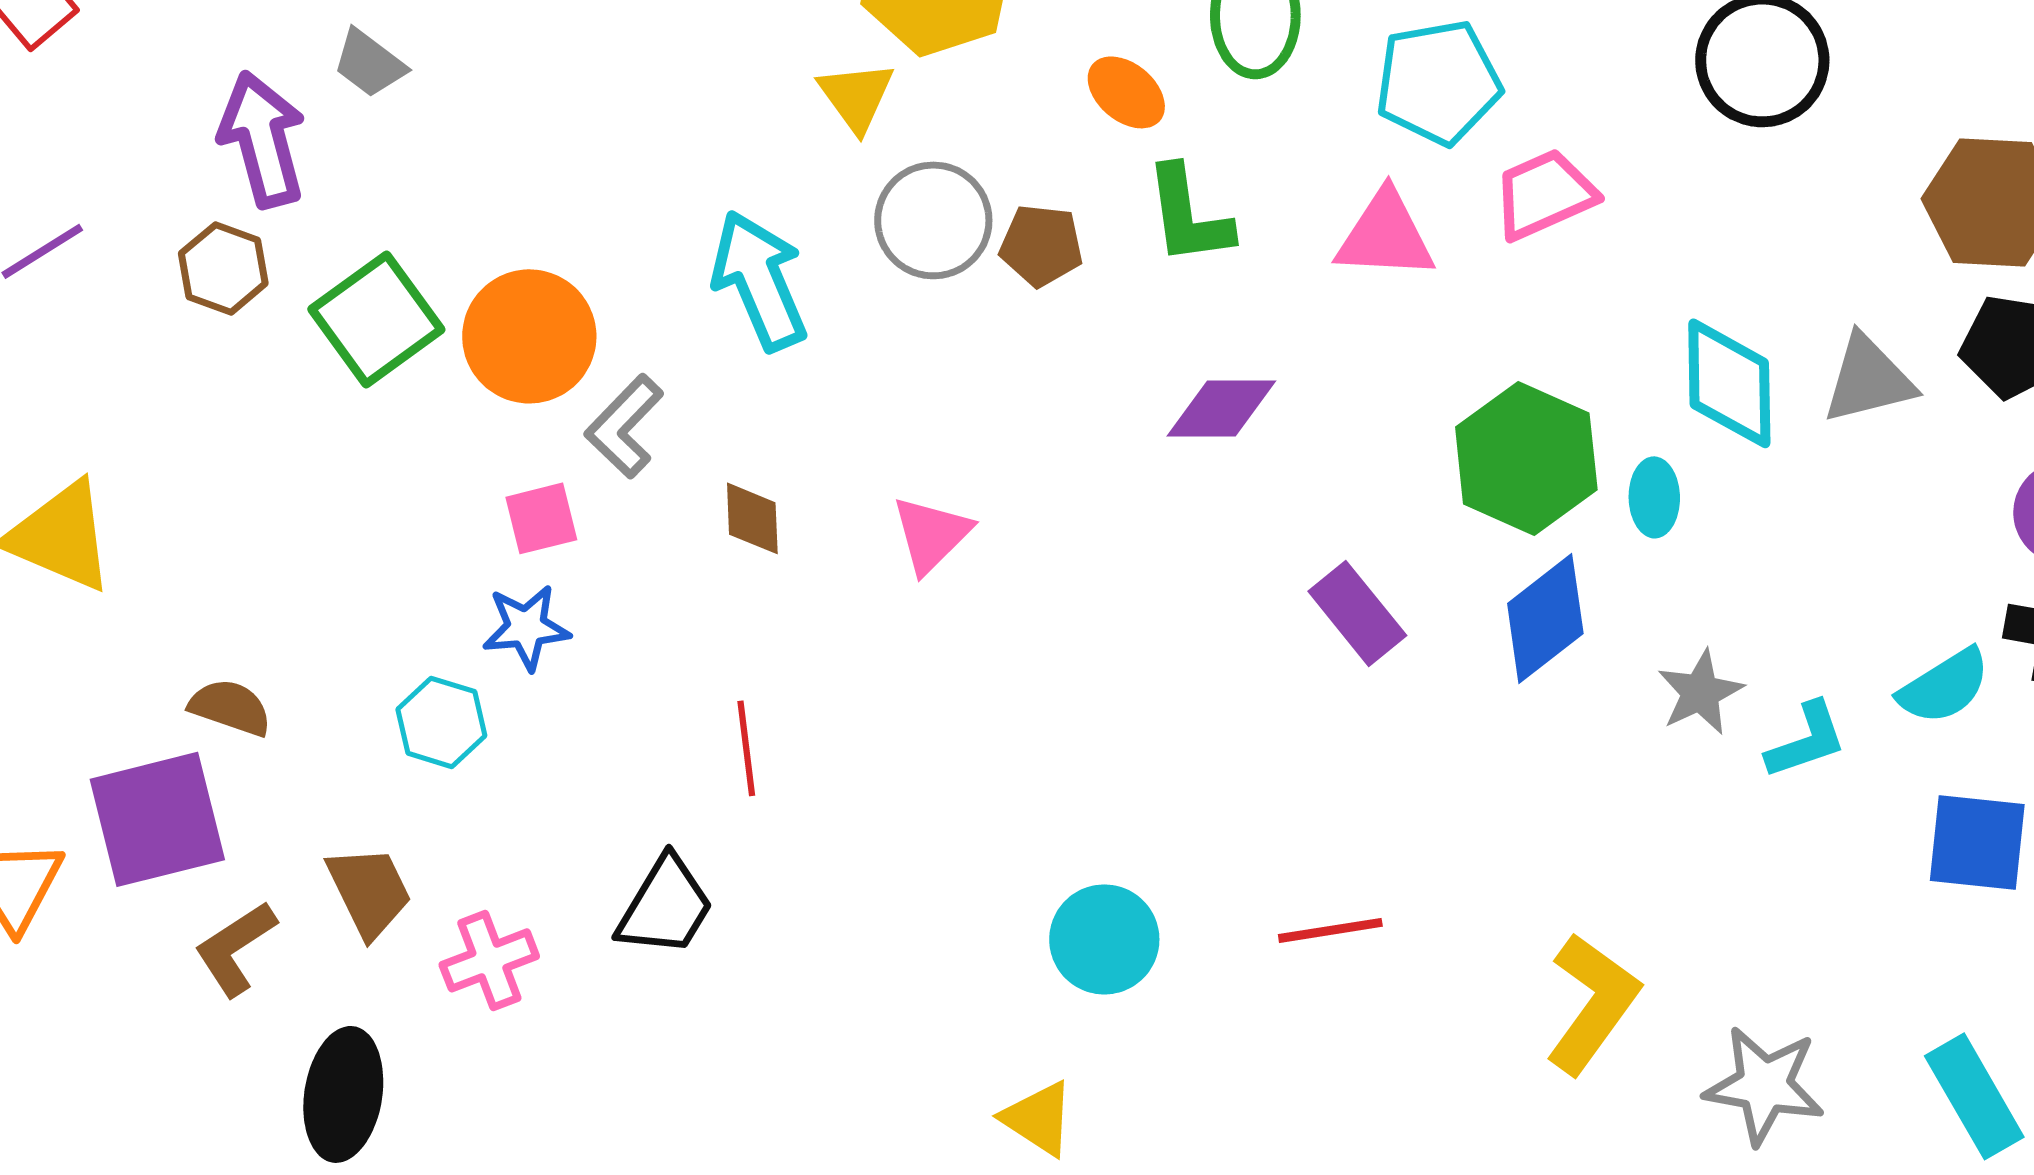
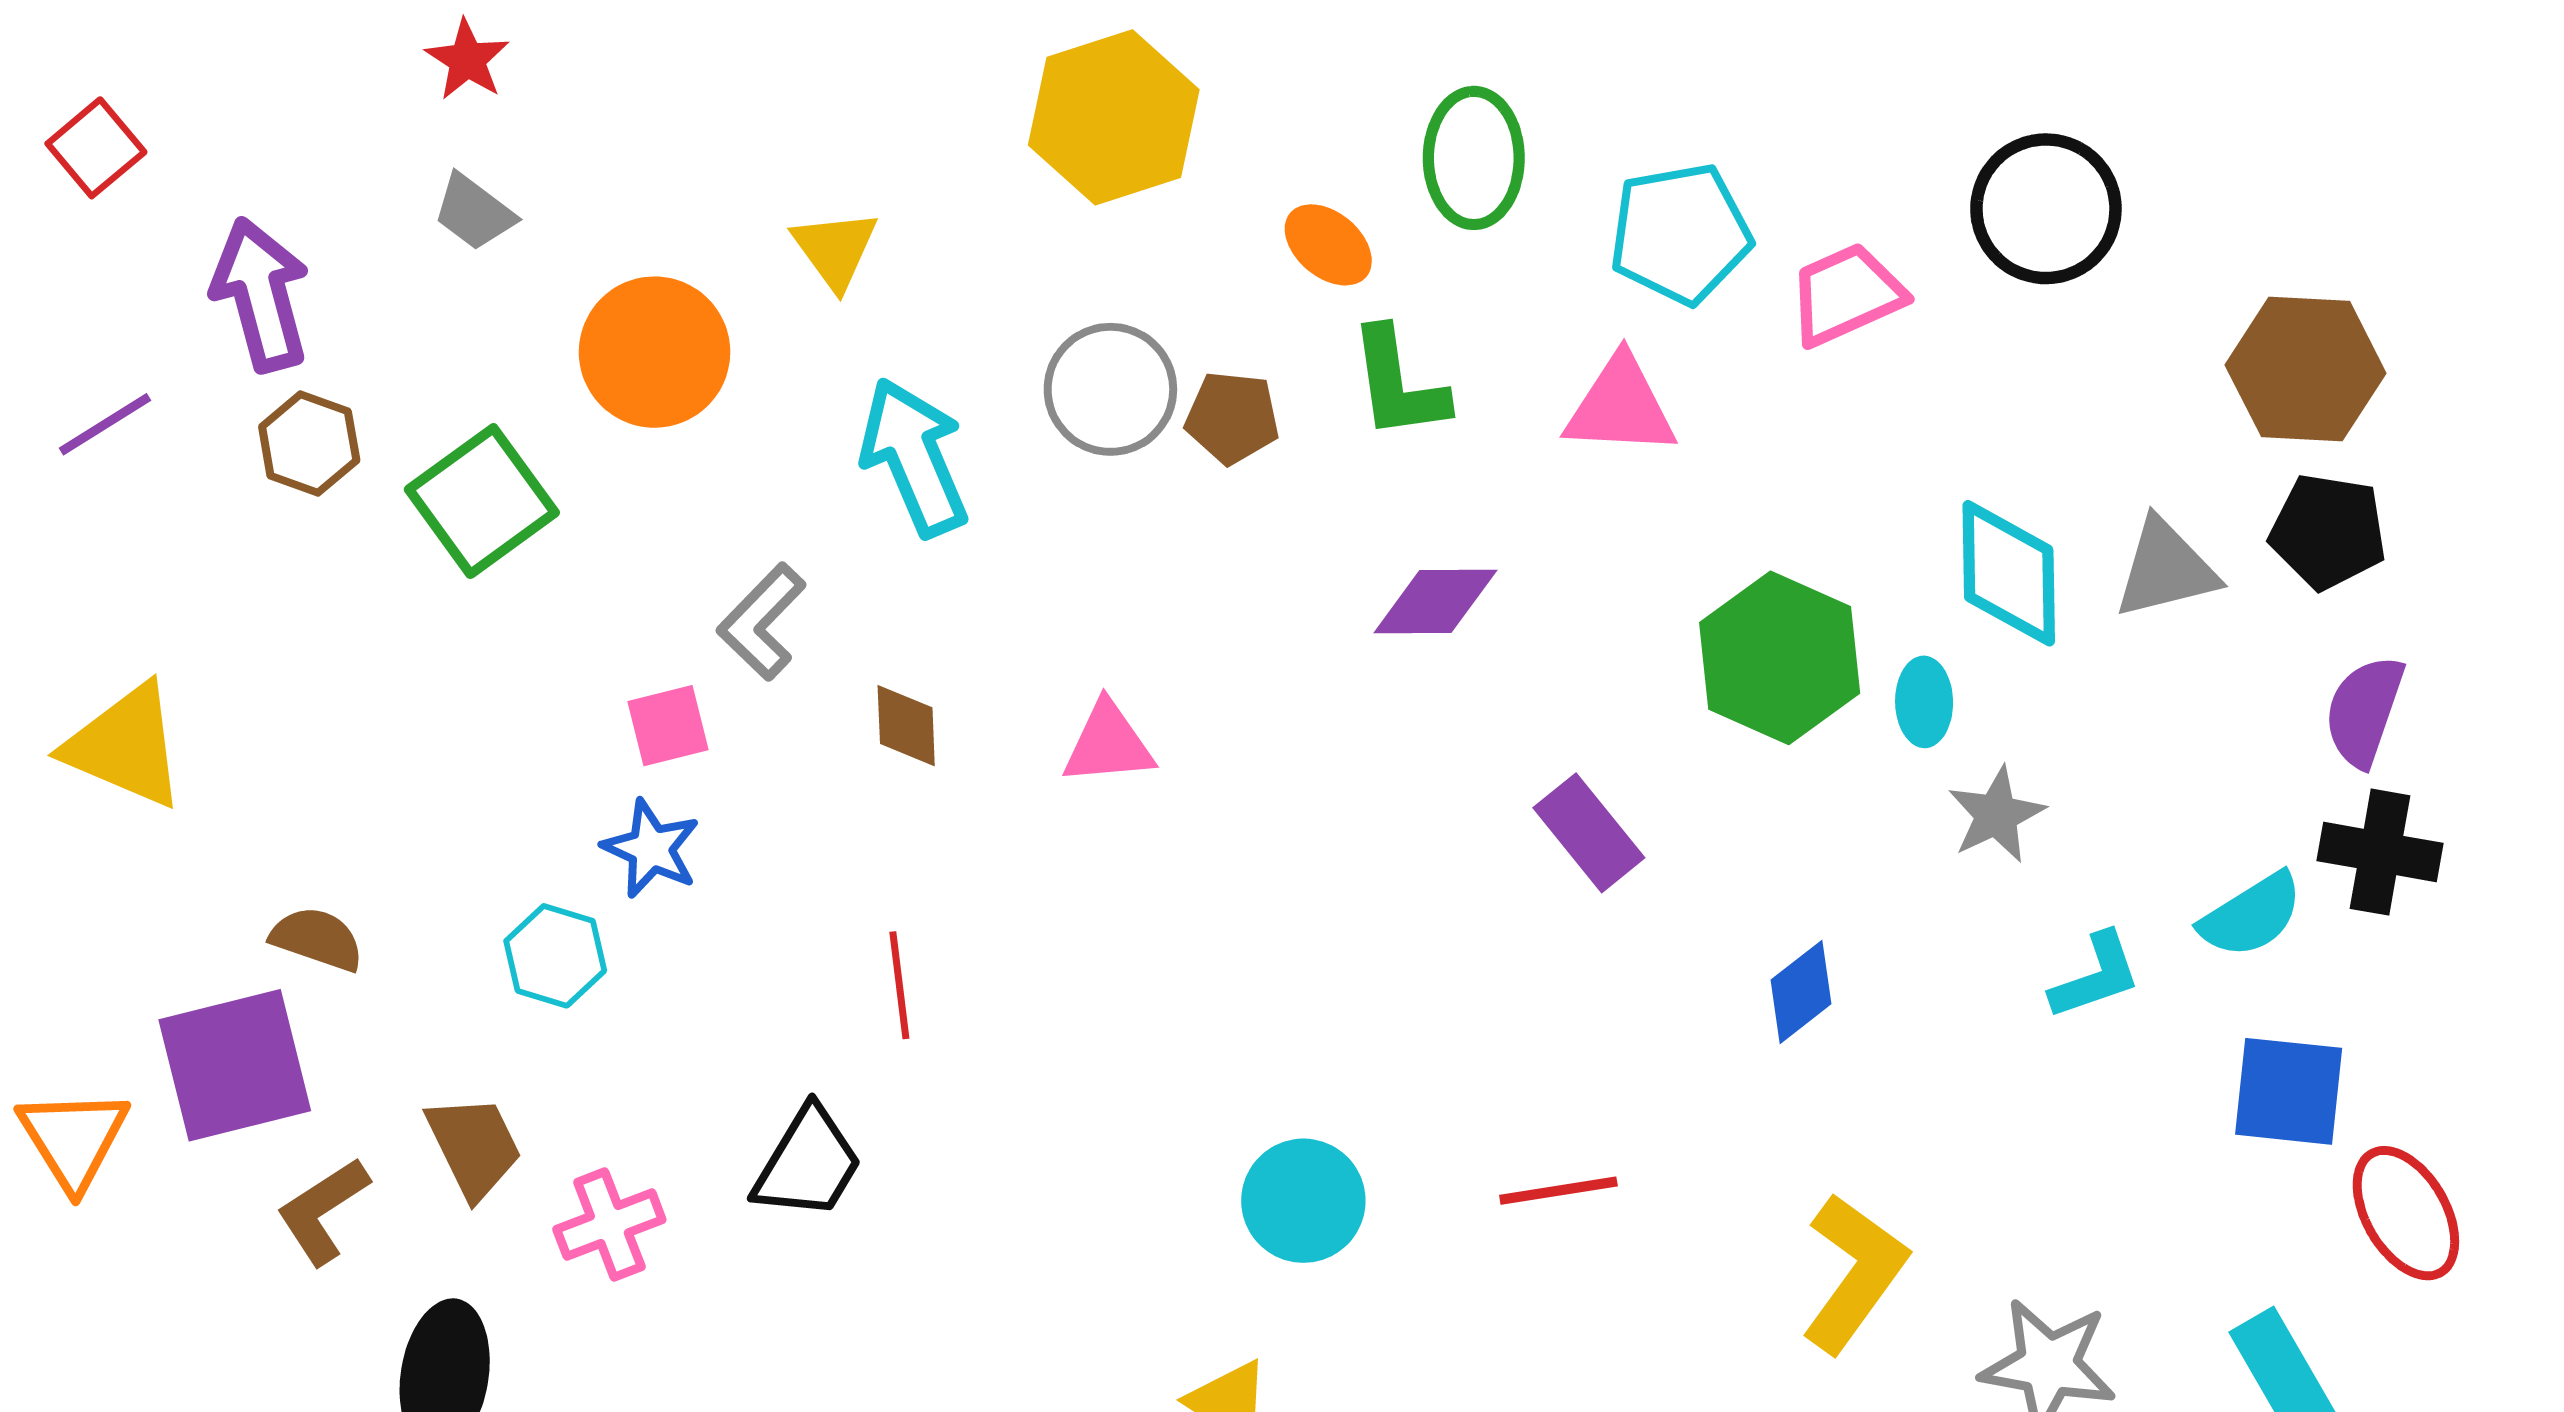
yellow triangle: (856, 96) -> (835, 249), moved
purple arrow: (262, 139) -> (261, 295), moved
pink trapezoid: (1544, 194) -> (1846, 295), moved
orange circle: (529, 336) -> (655, 352), moved
pink triangle: (931, 534) -> (1108, 744), turned 40
blue diamond: (1545, 618) -> (1801, 992), moved, size x0.7
blue star: (526, 627) -> (651, 849), turned 30
gray star: (1700, 692) -> (1996, 815), moved

